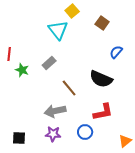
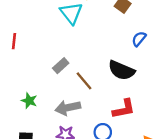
gray rectangle: (49, 63) -> (61, 66), moved
green star: (22, 70) -> (29, 101), moved

